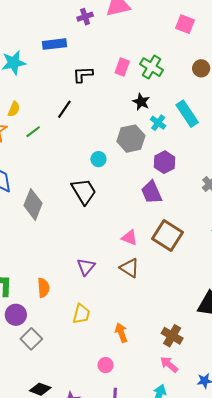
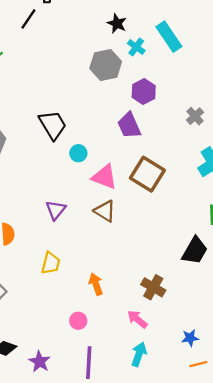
black line: (64, 109) -> (28, 19), moved
cyan circle: (98, 159) -> (78, 153), moved
pink triangle: (129, 238) -> (104, 177), size x1.4
pink arrow: (169, 364) -> (137, 319), moved

